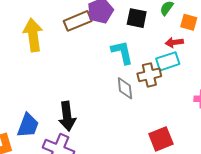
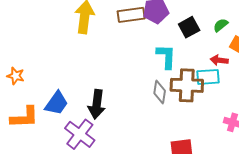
black square: (137, 18) -> (189, 27), turned 35
brown cross: (149, 75) -> (187, 85), size x1.4

